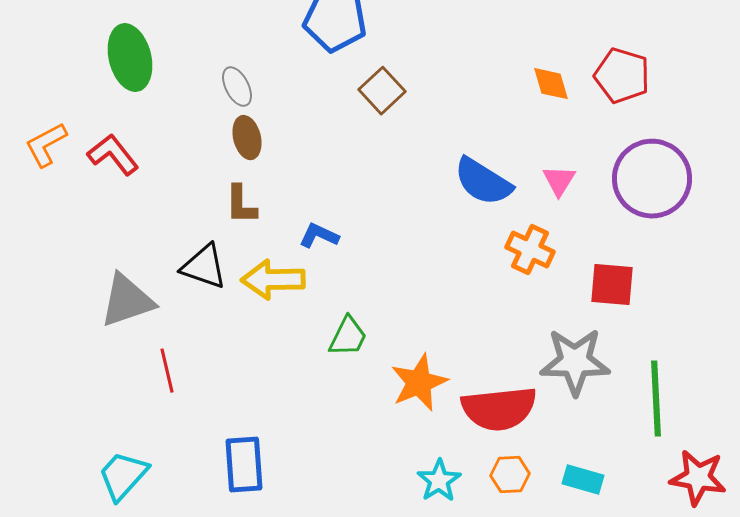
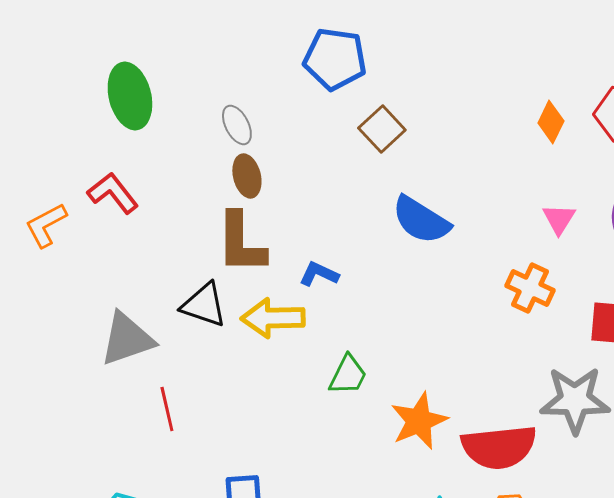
orange diamond: (551, 84) -> (551, 122), turned 42
orange L-shape: (46, 145) -> (46, 225), moved
blue semicircle: (483, 182) -> (421, 220), moved
brown L-shape: (241, 205) -> (241, 243), size x1.6

